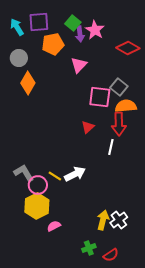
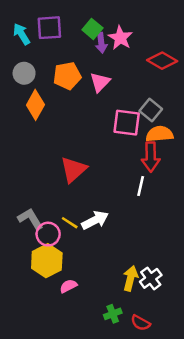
orange pentagon: (53, 44) -> (67, 76), moved
red triangle: (88, 127) -> (73, 170), moved, size x1.6
red semicircle: (111, 255) -> (141, 323), turned 63

